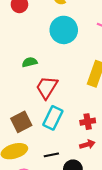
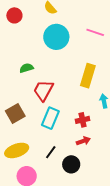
brown square: (21, 122) -> (15, 114), moved
black line: (51, 155) -> (51, 152), turned -40

